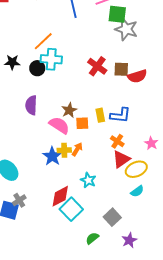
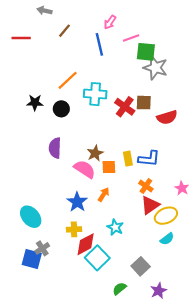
cyan cross: (51, 59) -> (95, 94), moved
brown square: (121, 69) -> (144, 103), moved
yellow cross: (64, 150) -> (74, 229), moved

